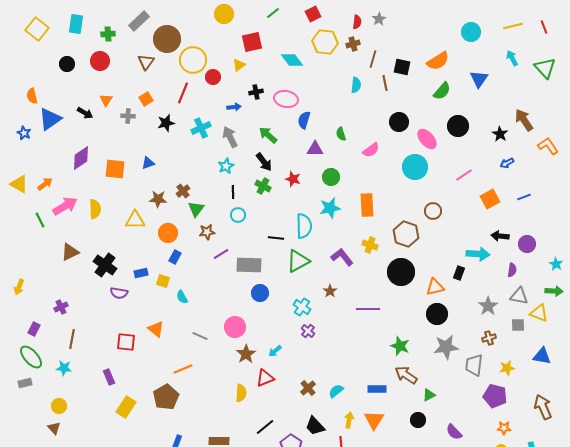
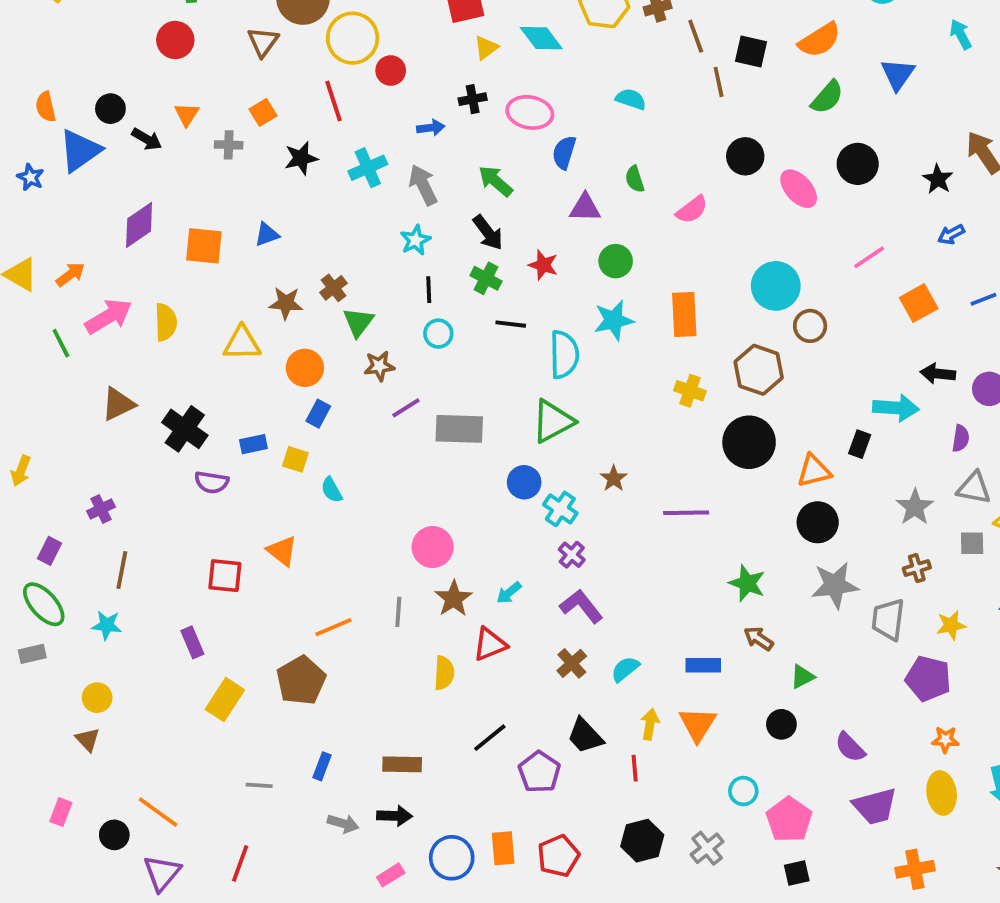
brown line: (373, 59) -> (696, 36), turned -36
black circle: (67, 64) -> (110, 109), moved
yellow triangle: (239, 65) -> (486, 48), moved
cyan semicircle: (356, 85) -> (631, 99), moved, turned -77
red line: (183, 93) -> (333, 101), turned -40
cyan circle: (415, 167) -> (776, 286), moved
black line: (276, 238) -> (511, 324), moved
purple L-shape: (342, 257) -> (581, 606), moved
blue circle: (260, 293) -> (524, 482), moved
gray line: (200, 336) -> (398, 612), moved, turned 70
brown arrow: (406, 375) -> (759, 639), size x0.7

